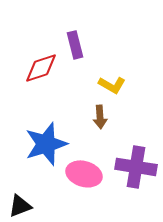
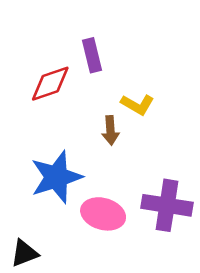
brown arrow: (100, 117) -> (110, 130), moved

